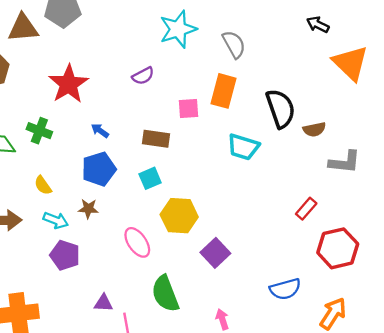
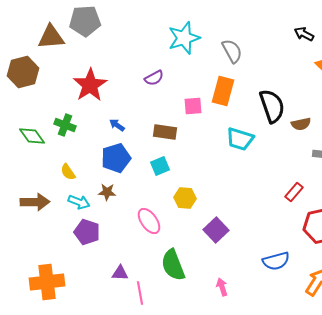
yellow hexagon: (179, 216) -> (185, 198), size x0.7

